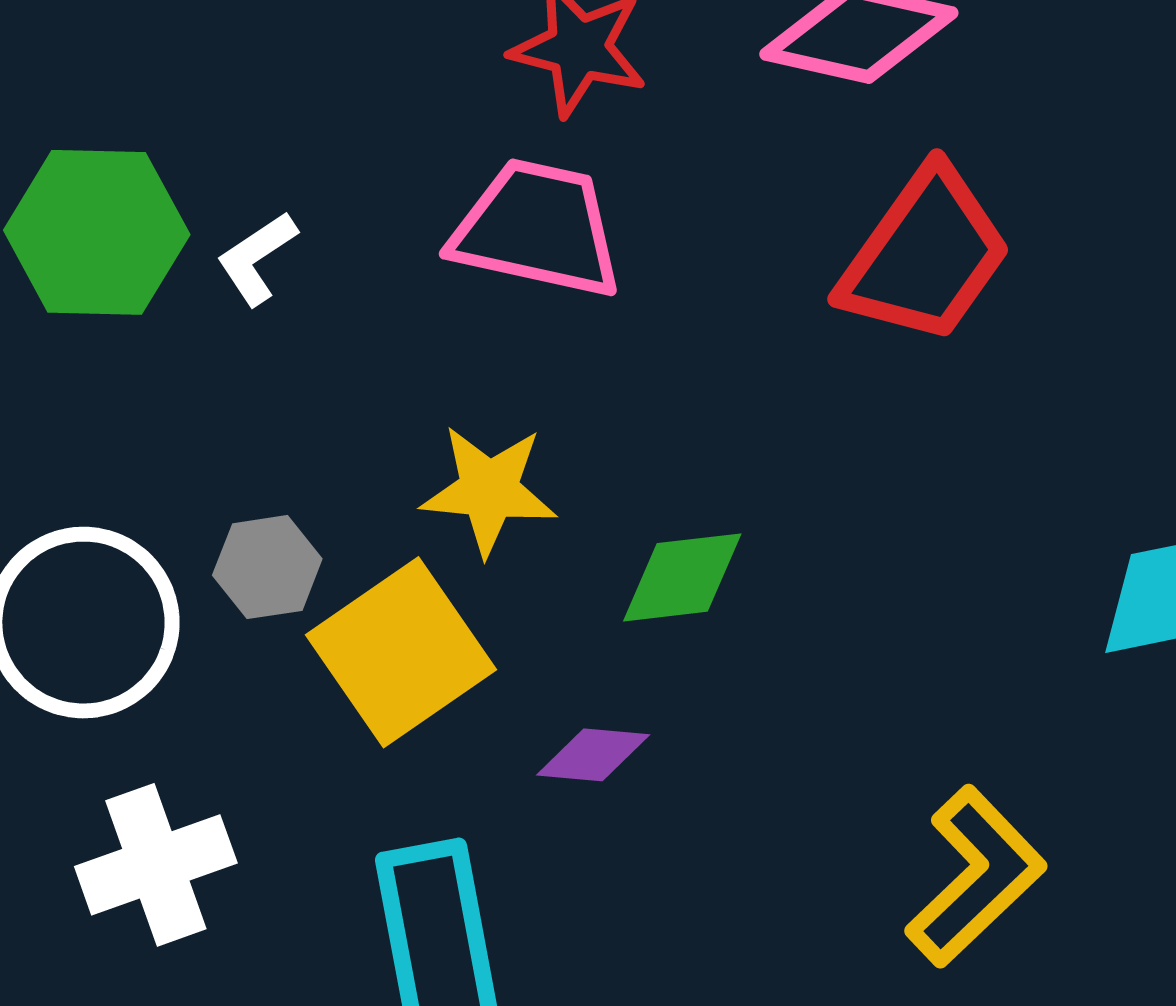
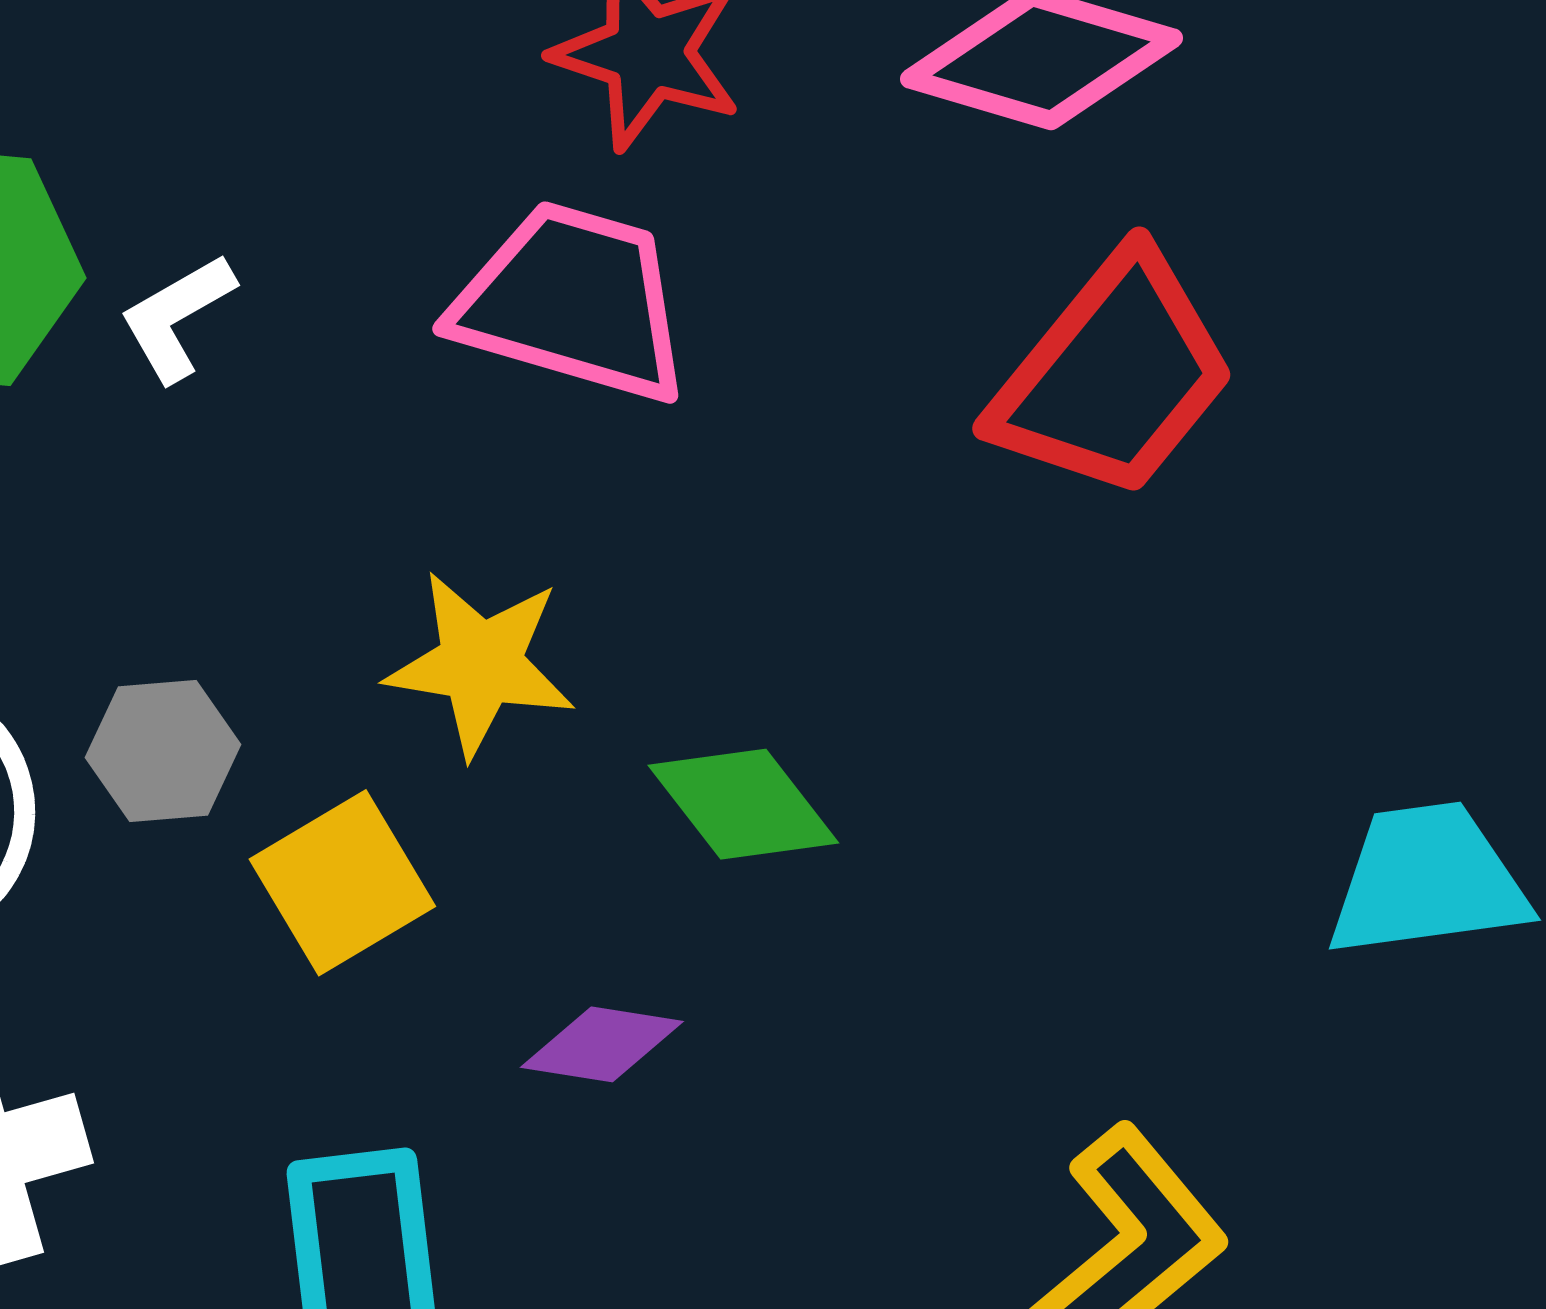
green diamond: (682, 577) -> (743, 804), turned 55
yellow square: (401, 652) -> (342, 883), size x0.7

